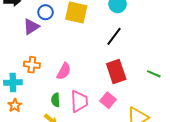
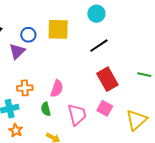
black line: (114, 36) -> (99, 46), turned 30
green semicircle: (56, 100) -> (46, 109), moved

